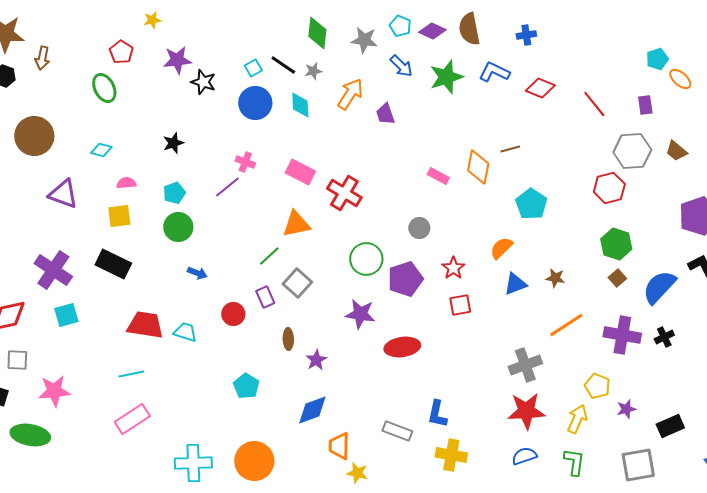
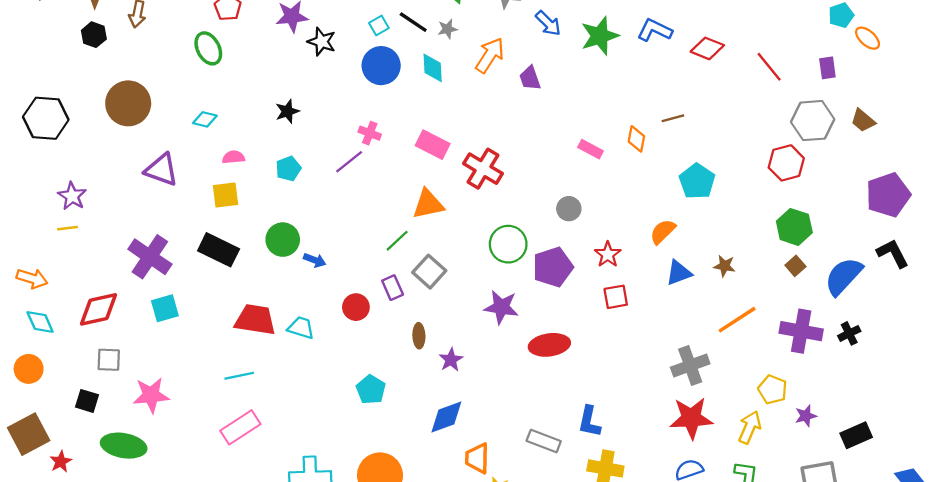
orange diamond: (478, 167) -> (636, 139), size x0.7
green circle: (178, 227) -> (283, 240), moved

